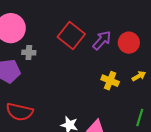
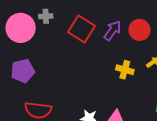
gray cross: (29, 53) -> (46, 16), moved

